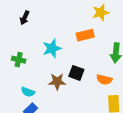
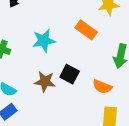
orange rectangle: (85, 35) -> (86, 30), turned 42

